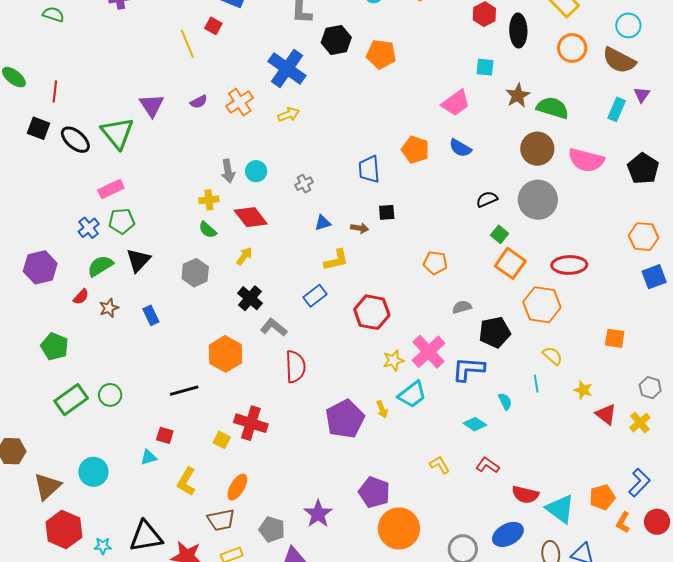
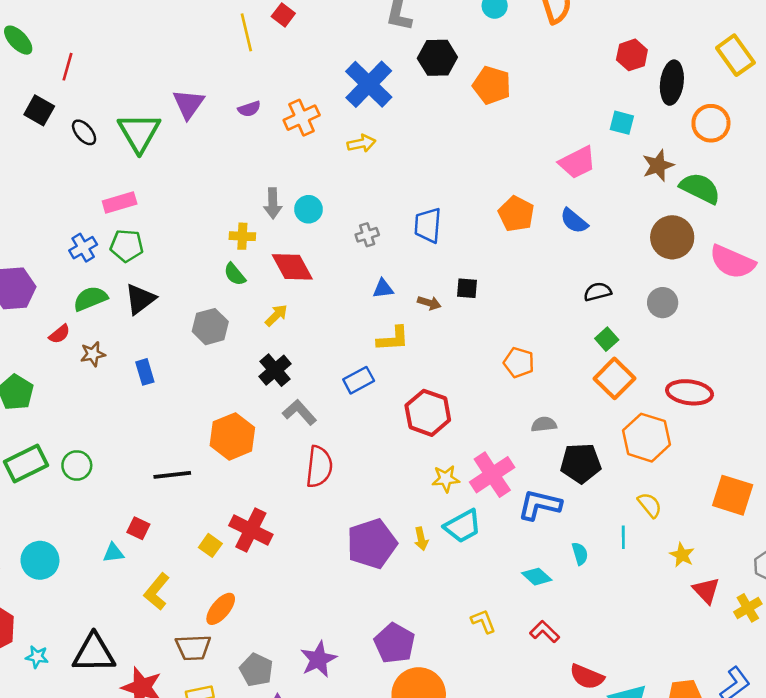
orange circle: (572, 48) -> (711, 123), moved
black ellipse: (75, 140) -> (84, 132), size x0.7
blue trapezoid: (369, 169) -> (428, 225), moved
gray circle: (538, 200) -> (663, 303), size x0.6
orange square: (615, 338) -> (733, 495), size x1.5

